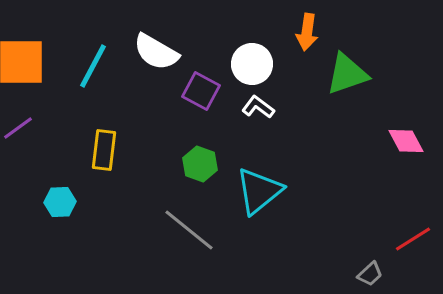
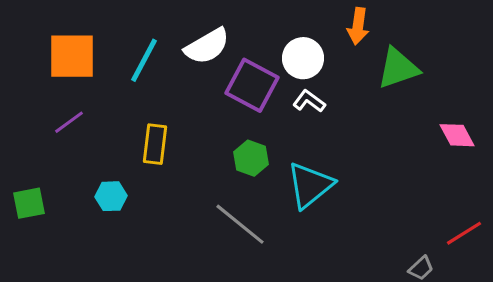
white semicircle: (156, 52) -> (207, 46), turned -60
purple square: (201, 91) -> (252, 85), size x1.4

